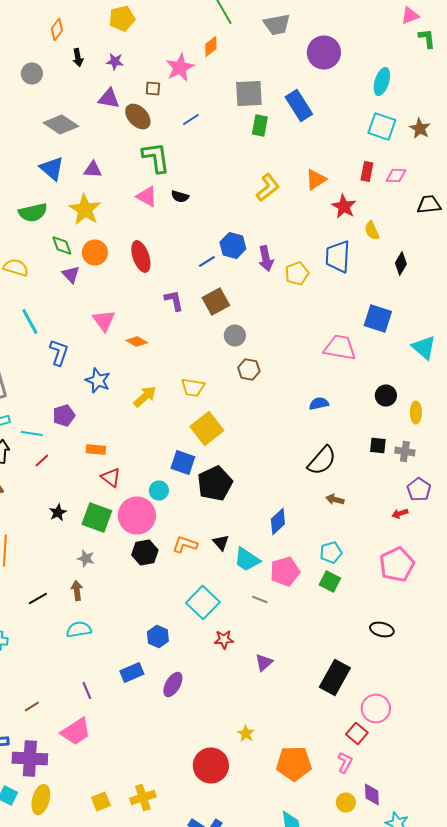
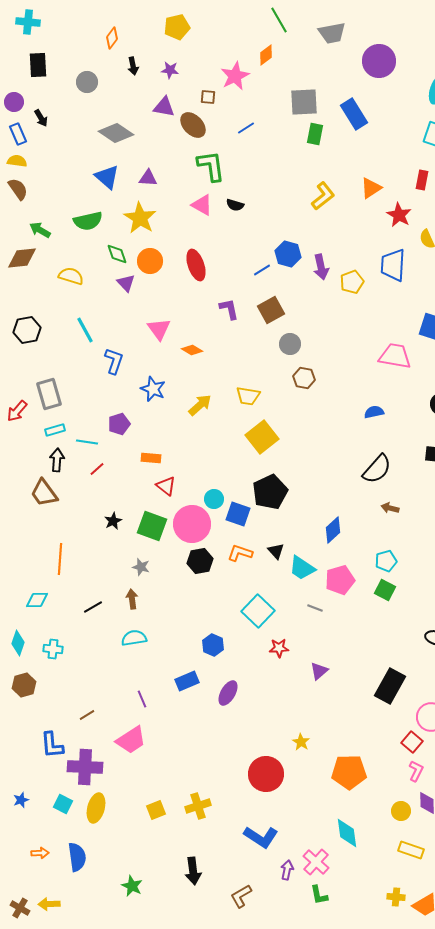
blue square: (183, 462) -> (238, 514), moved
pink L-shape: (345, 762) -> (416, 771), moved

